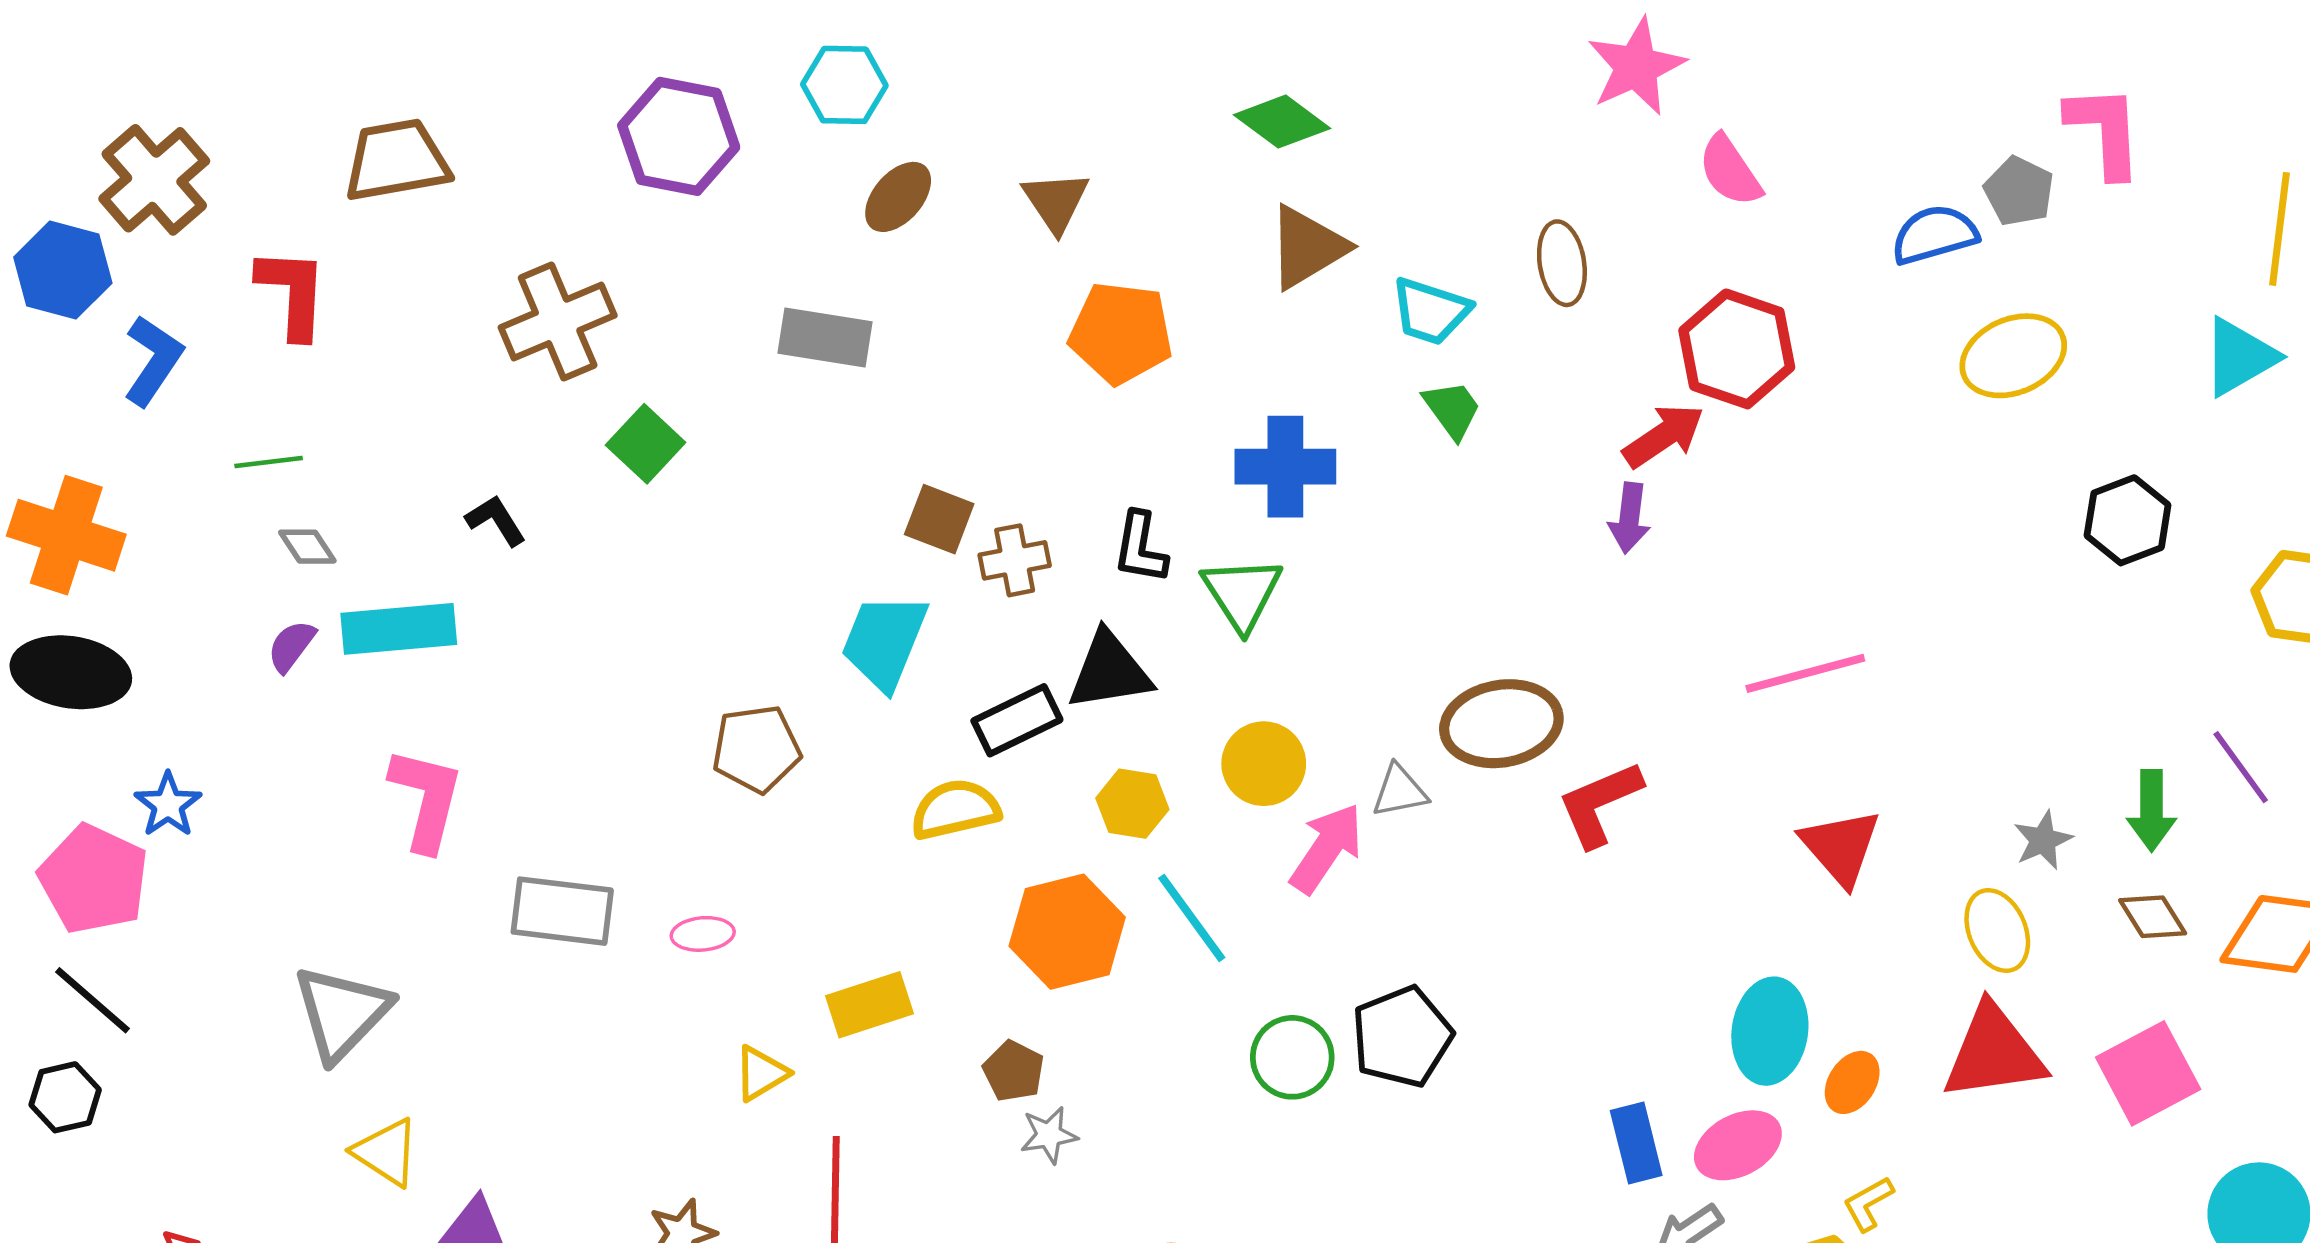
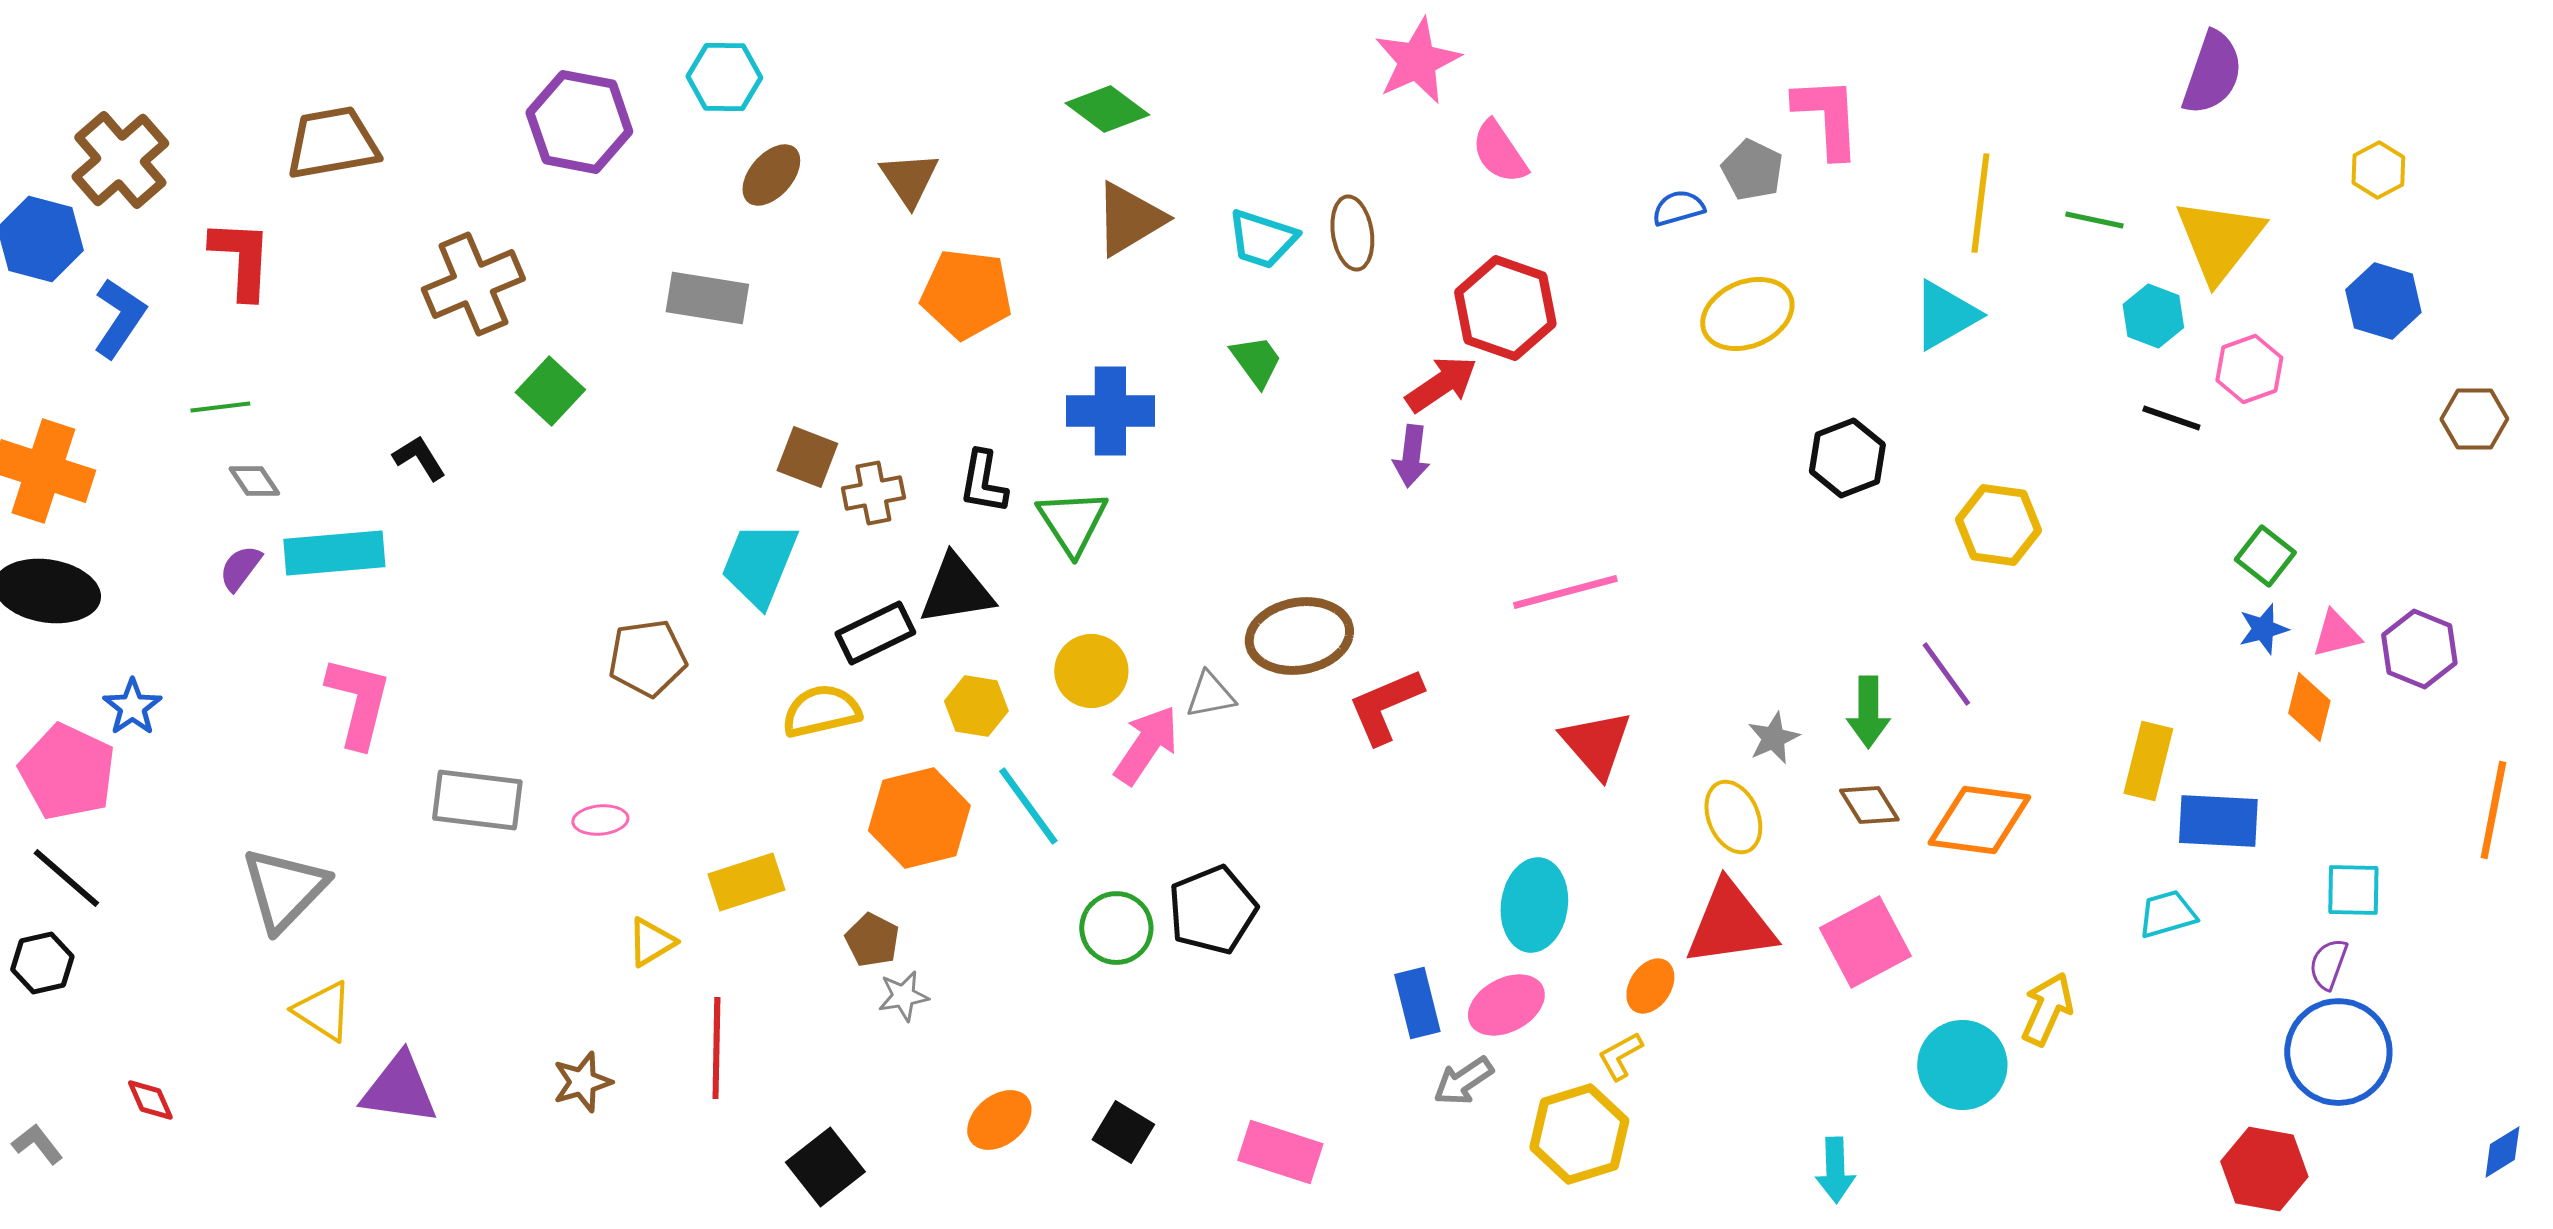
blue semicircle: (1934, 235) -> (1678, 208), size x0.7
cyan trapezoid: (1431, 311) -> (1262, 239), moved
orange ellipse: (1852, 1082) -> (1650, 986), moved

